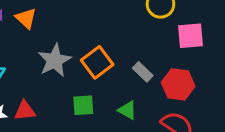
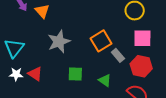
pink square: (190, 36) -> (142, 38), moved
orange square: (97, 62) -> (101, 41), moved
red triangle: (25, 111) -> (35, 74), turned 35

